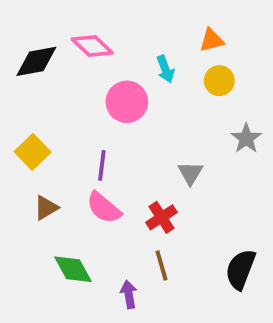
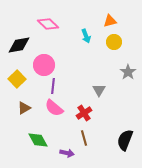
black diamond: (36, 61) -> (19, 45), moved
pink circle: (127, 102) -> (44, 65), moved
purple arrow: (129, 294) -> (67, 153), turned 112

